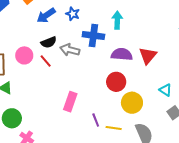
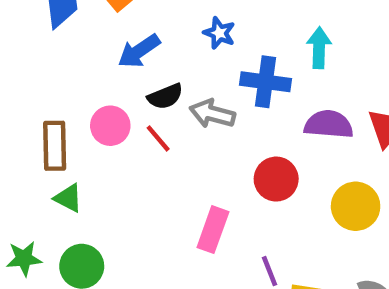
blue arrow: (46, 15) -> (139, 51), moved
red circle: (116, 82) -> (276, 179), moved
yellow circle: (132, 103) -> (356, 206), moved

